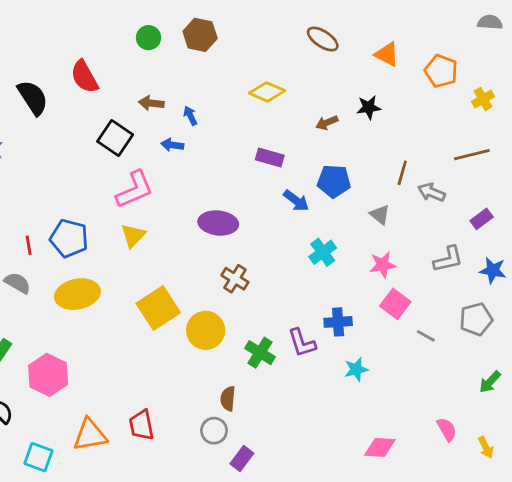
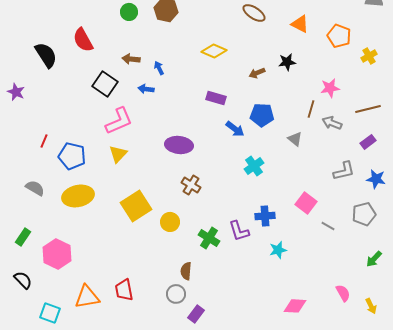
brown line: (472, 155) -> (368, 109), moved
red line: (29, 245) -> (44, 141), moved, turned 32
pink star: (383, 265) -> (330, 88), moved
yellow circle: (206, 330) -> (170, 222), size x0.7

